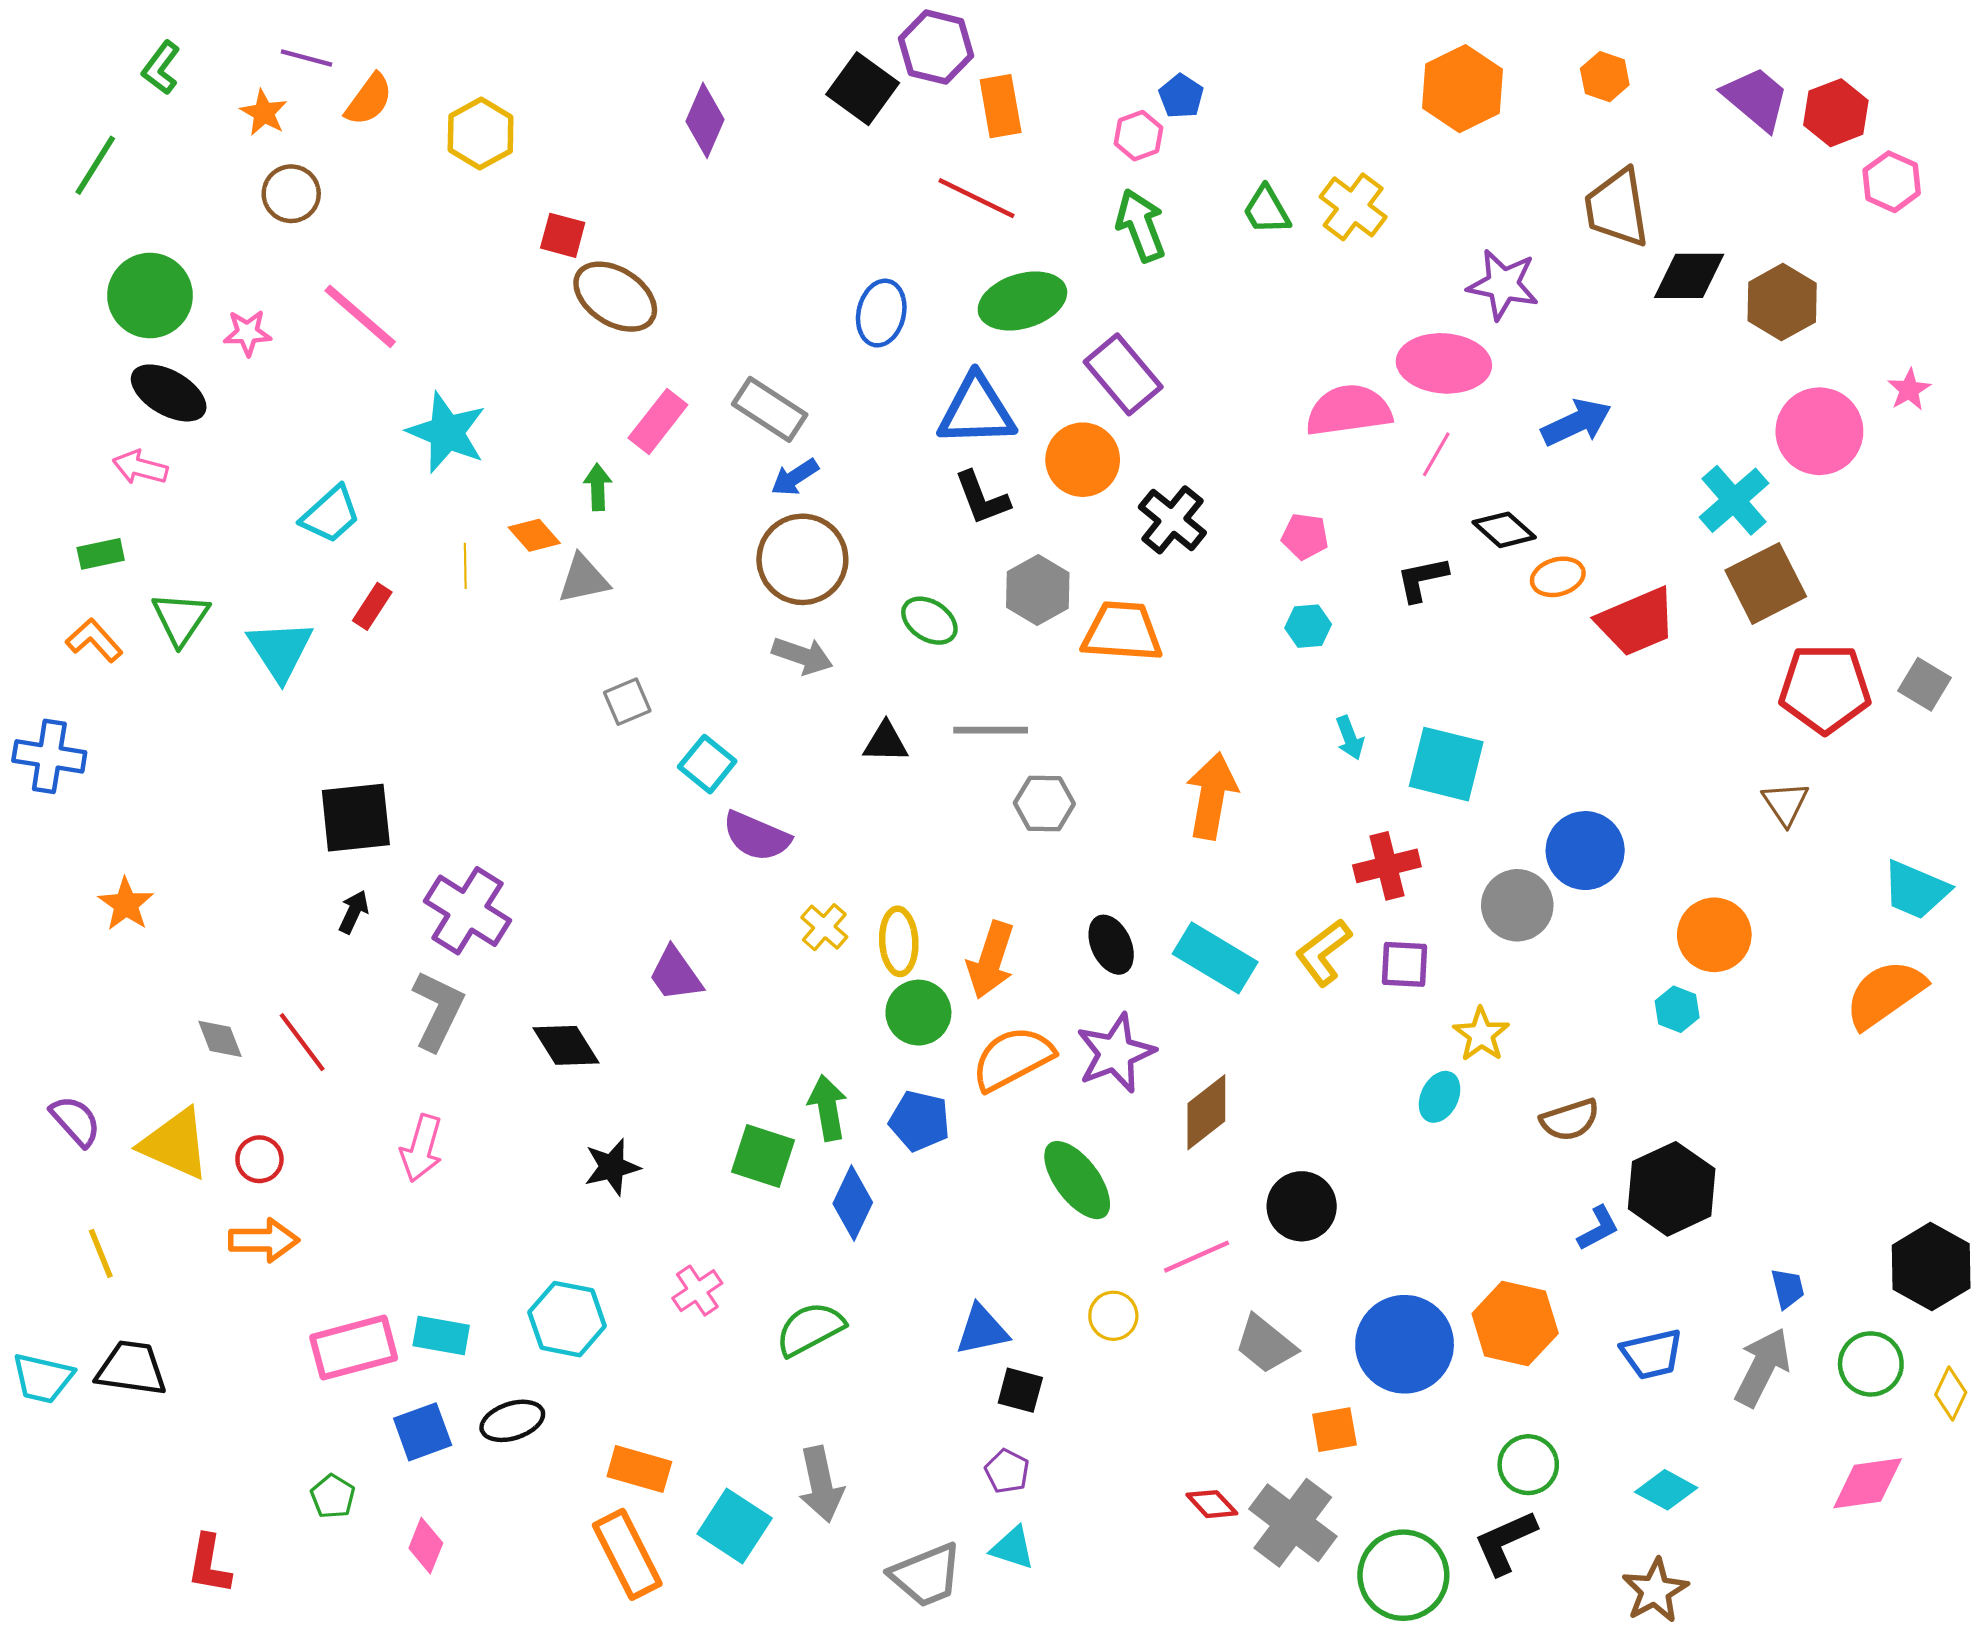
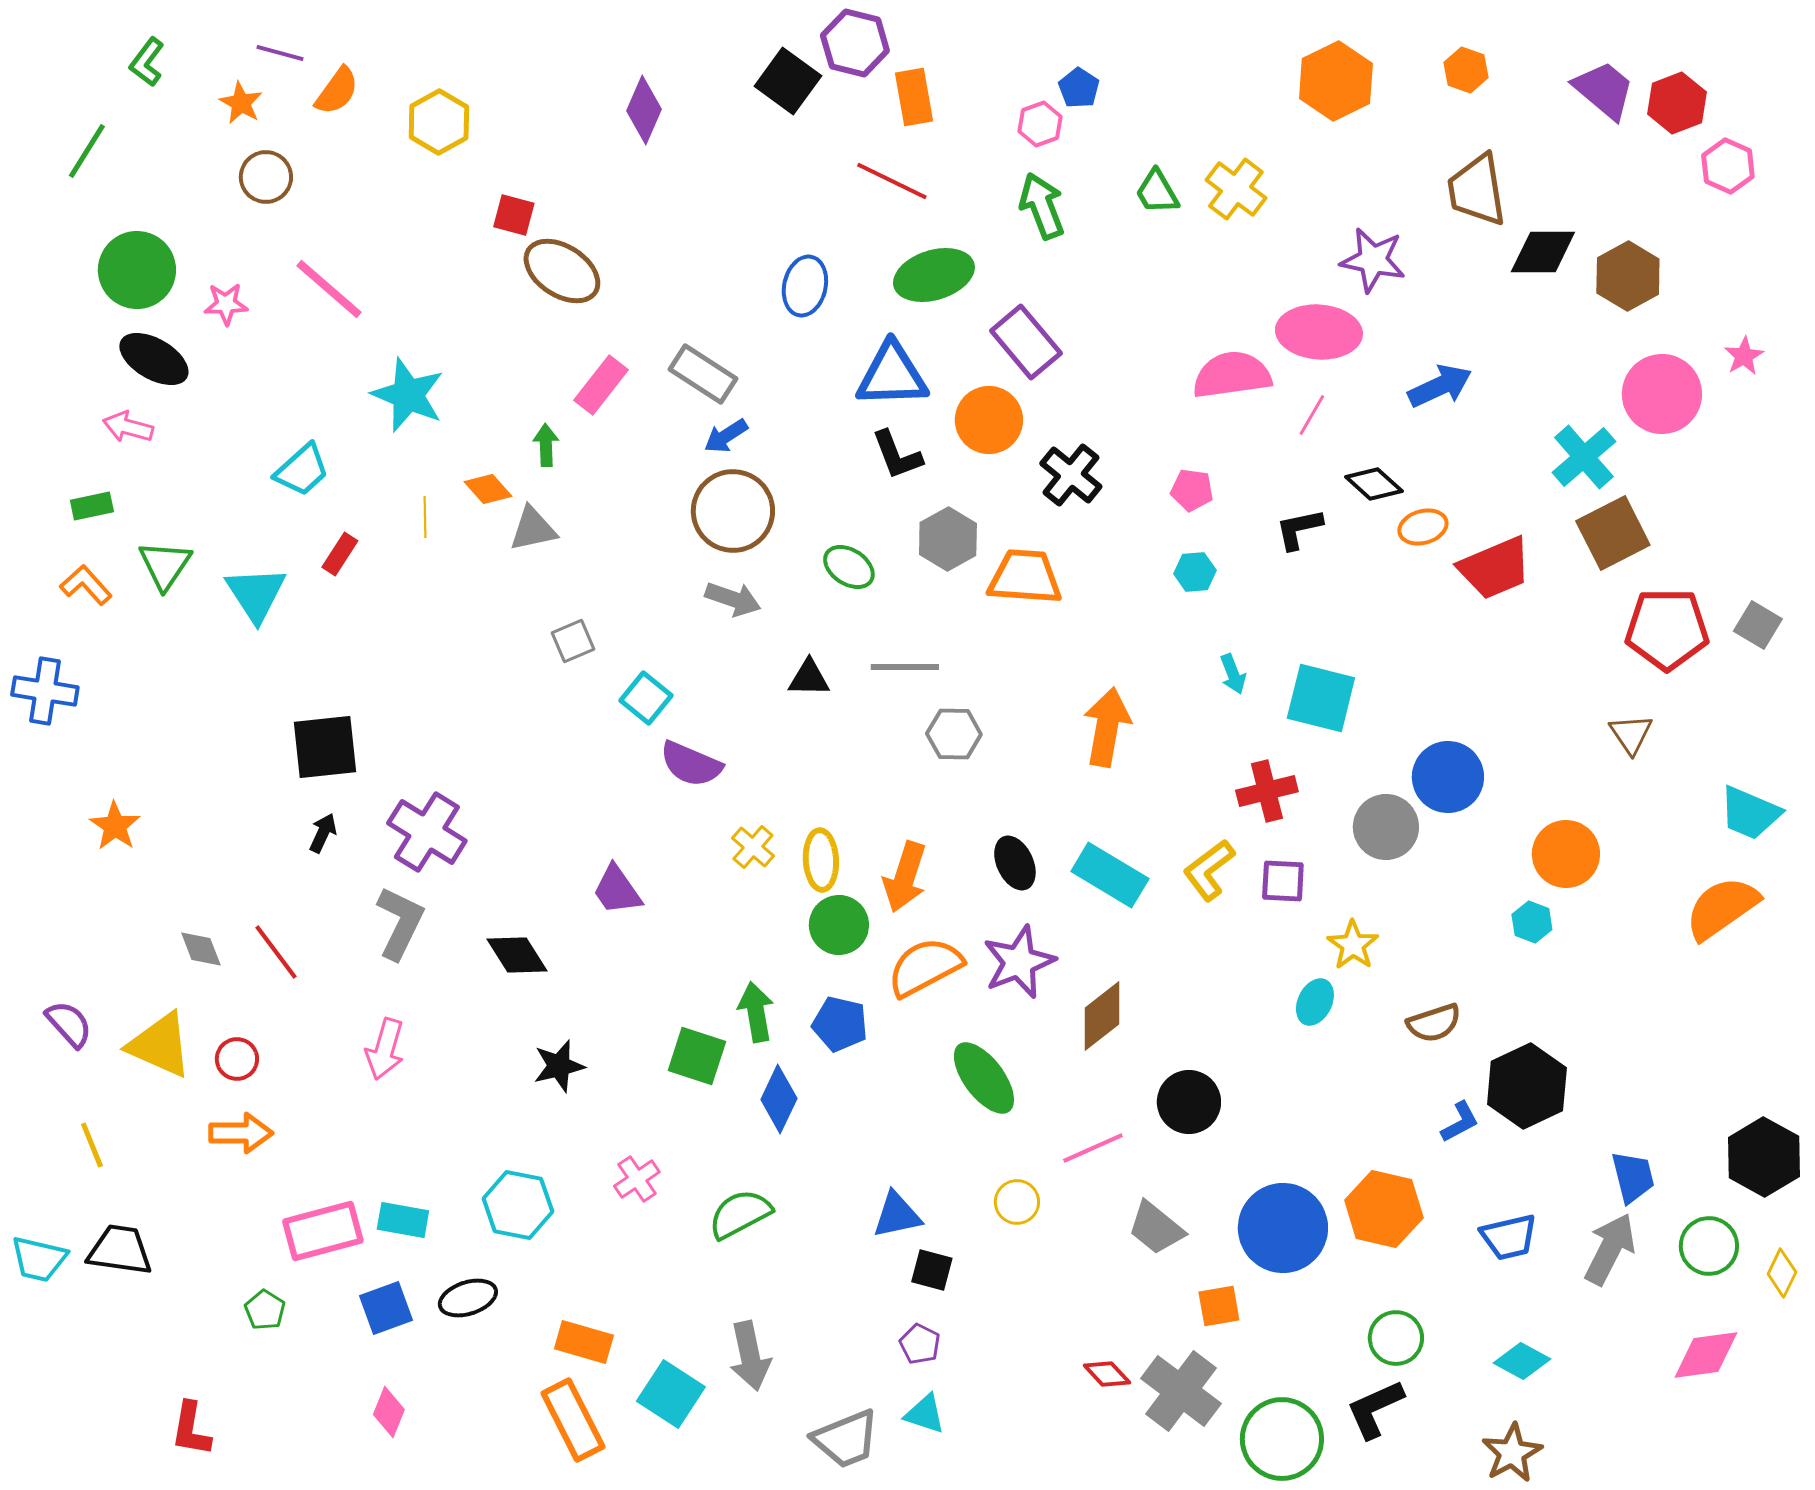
blue trapezoid: (1788, 1288) -> (1633, 1177), size x1.4
green pentagon: (333, 1496) -> (265, 1310), moved

